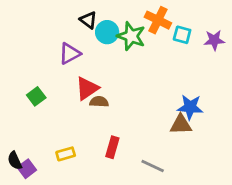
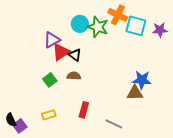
black triangle: (88, 20) -> (75, 55), moved
cyan square: (182, 35) -> (136, 26), size x1.5
red triangle: (87, 88) -> (61, 52), moved
green square: (36, 96) -> (50, 80), moved

